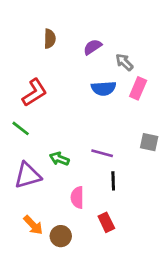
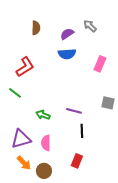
gray arrow: (124, 62) -> (90, 26), moved
blue semicircle: (104, 88) -> (67, 54), moved
purple triangle: (28, 175) -> (21, 139), moved
pink semicircle: (77, 197) -> (46, 143), moved
red rectangle: (106, 222) -> (77, 161), turned 48

